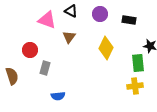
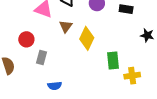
yellow diamond: (106, 48) -> (87, 38), moved
green rectangle: (138, 63) -> (113, 61), moved

